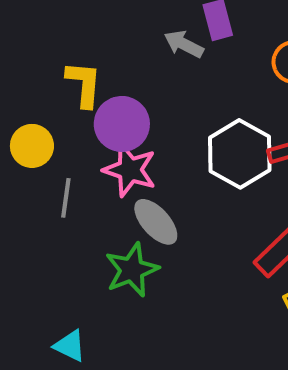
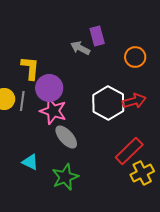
gray line: (66, 198) -> (22, 101), moved
green star: (132, 270) -> (65, 177), moved
cyan triangle: (70, 346) -> (30, 162), moved

